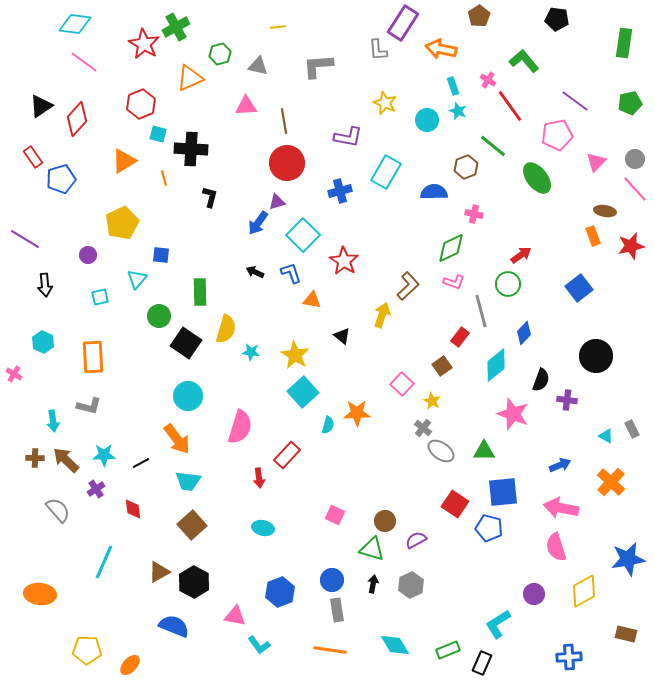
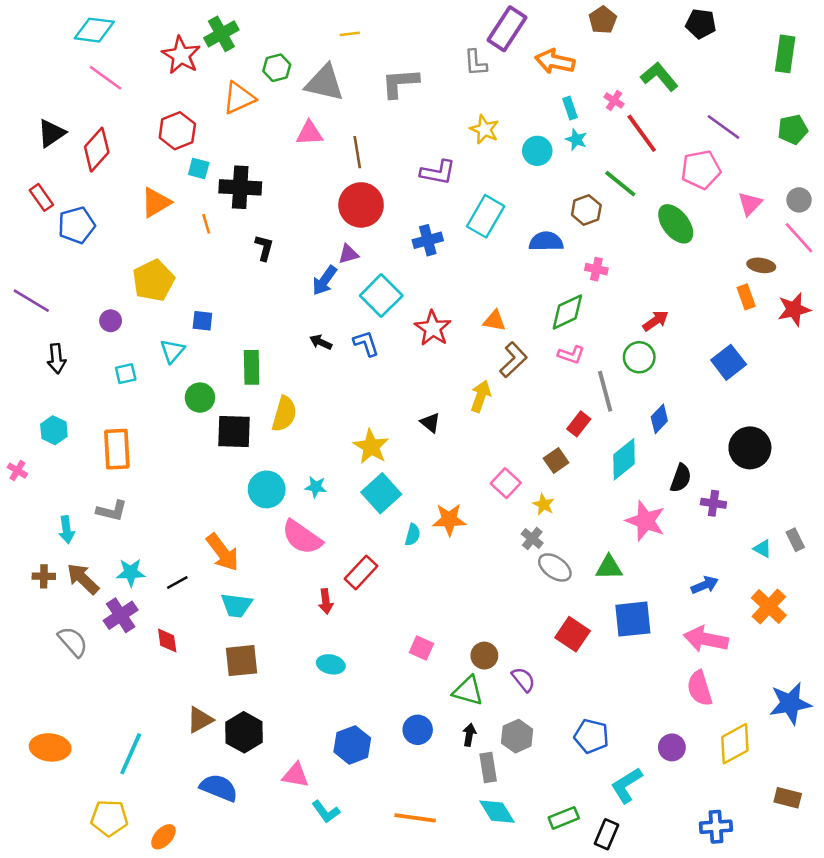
gray triangle: (258, 66) -> (325, 83), size x1.6
orange triangle: (312, 300) -> (494, 321), moved
black square: (186, 343) -> (234, 432), turned -32
cyan star: (251, 352) -> (316, 487), moved
cyan circle: (188, 396) -> (267, 489), moved
pink semicircle: (240, 427) -> (302, 537), turned 108
purple cross: (96, 489) -> (121, 615), size x1.5
brown square: (192, 525) -> (241, 661), turned 36
blue pentagon: (489, 528) -> (591, 736), moved
purple semicircle: (416, 540) -> (523, 679), turned 80
cyan line: (104, 562) -> (131, 754), moved
gray rectangle: (337, 610) -> (488, 768), moved

